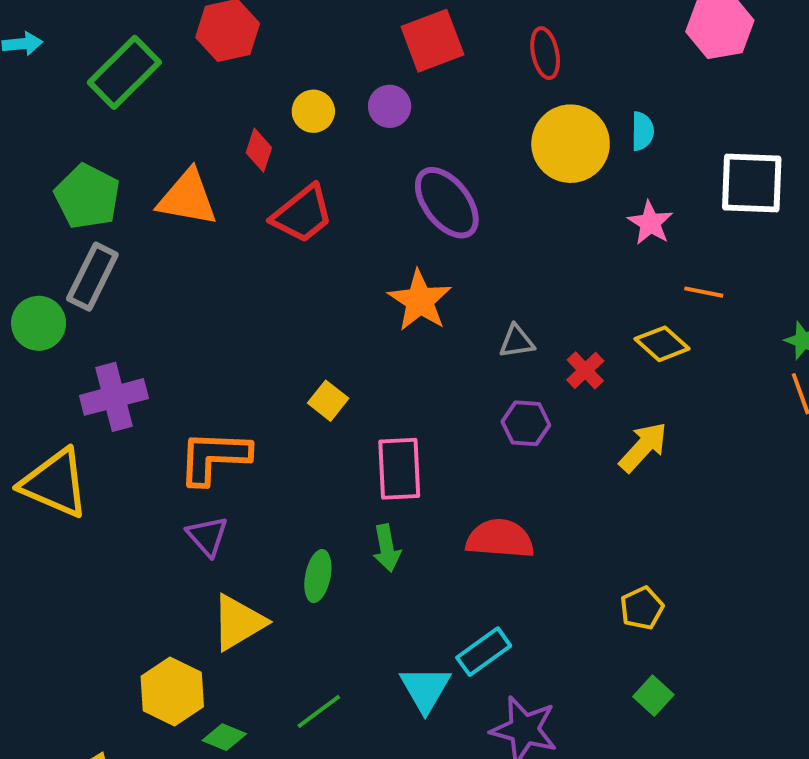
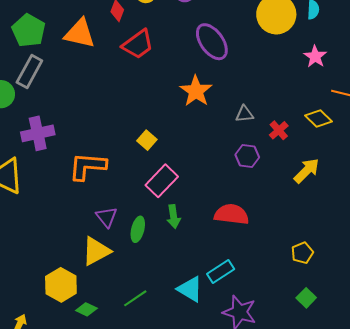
pink rectangle: (399, 469) -> (162, 181), moved, turned 44
purple triangle: (207, 536) -> (107, 217), moved
cyan triangle: (425, 689) -> (190, 289), turned -32

